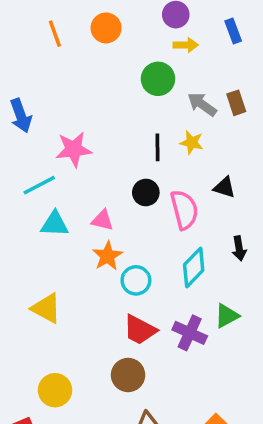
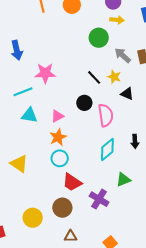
black line: (158, 147) -> (94, 77), turned -49
black triangle: (224, 187) -> (127, 94), moved
pink triangle: (102, 220) -> (57, 116), turned -48
cyan circle: (136, 280) -> (60, 158), moved
purple cross: (190, 333) -> (99, 199), moved
yellow circle: (55, 390) -> (33, 218), moved

